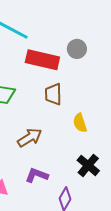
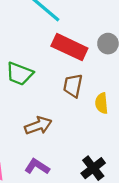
yellow semicircle: (80, 123) -> (102, 103), moved

